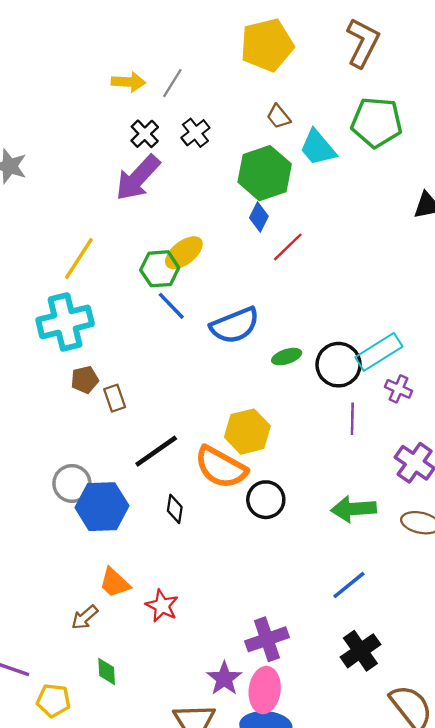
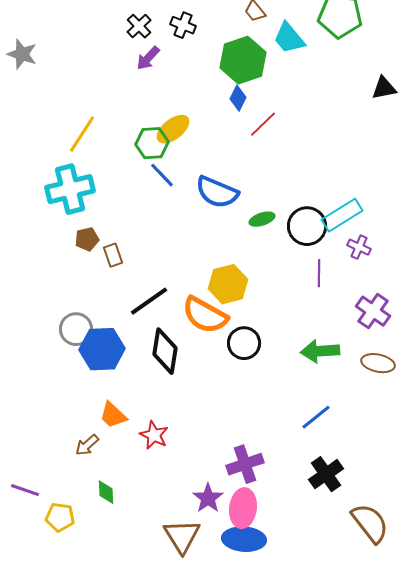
black cross: (195, 133) -> (183, 25), turned -30
purple arrow: (138, 178) -> (148, 58), moved, size x0.6
blue semicircle: (235, 325) -> (217, 192), turned 45
black diamond: (175, 509) -> (165, 351), size x1.8

